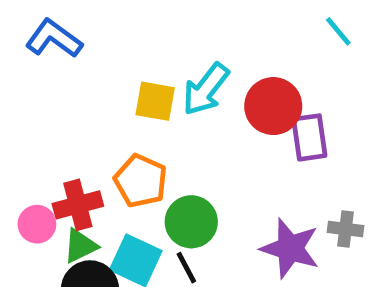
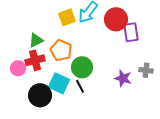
yellow square: (155, 101) -> (67, 17), turned -30
green triangle: (80, 246) -> (36, 40), moved
purple star: (290, 248) -> (123, 78), size x0.7

